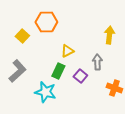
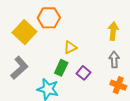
yellow square: (22, 36) -> (24, 32), size x1.6
gray arrow: (97, 62) -> (114, 60), moved

